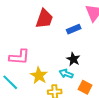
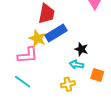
blue rectangle: (74, 29) -> (56, 33), moved, size x1.5
yellow star: (39, 76) -> (37, 38), moved

